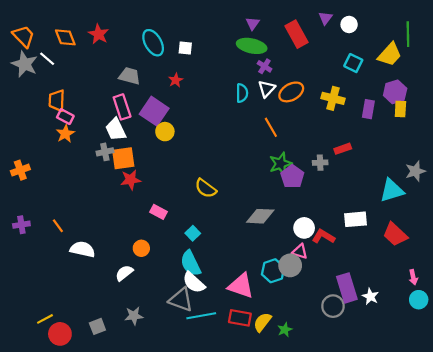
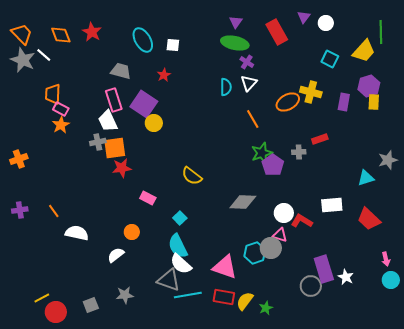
orange ellipse: (291, 92) -> (288, 102), moved
cyan triangle: (392, 190) -> (366, 178), size x0.7

